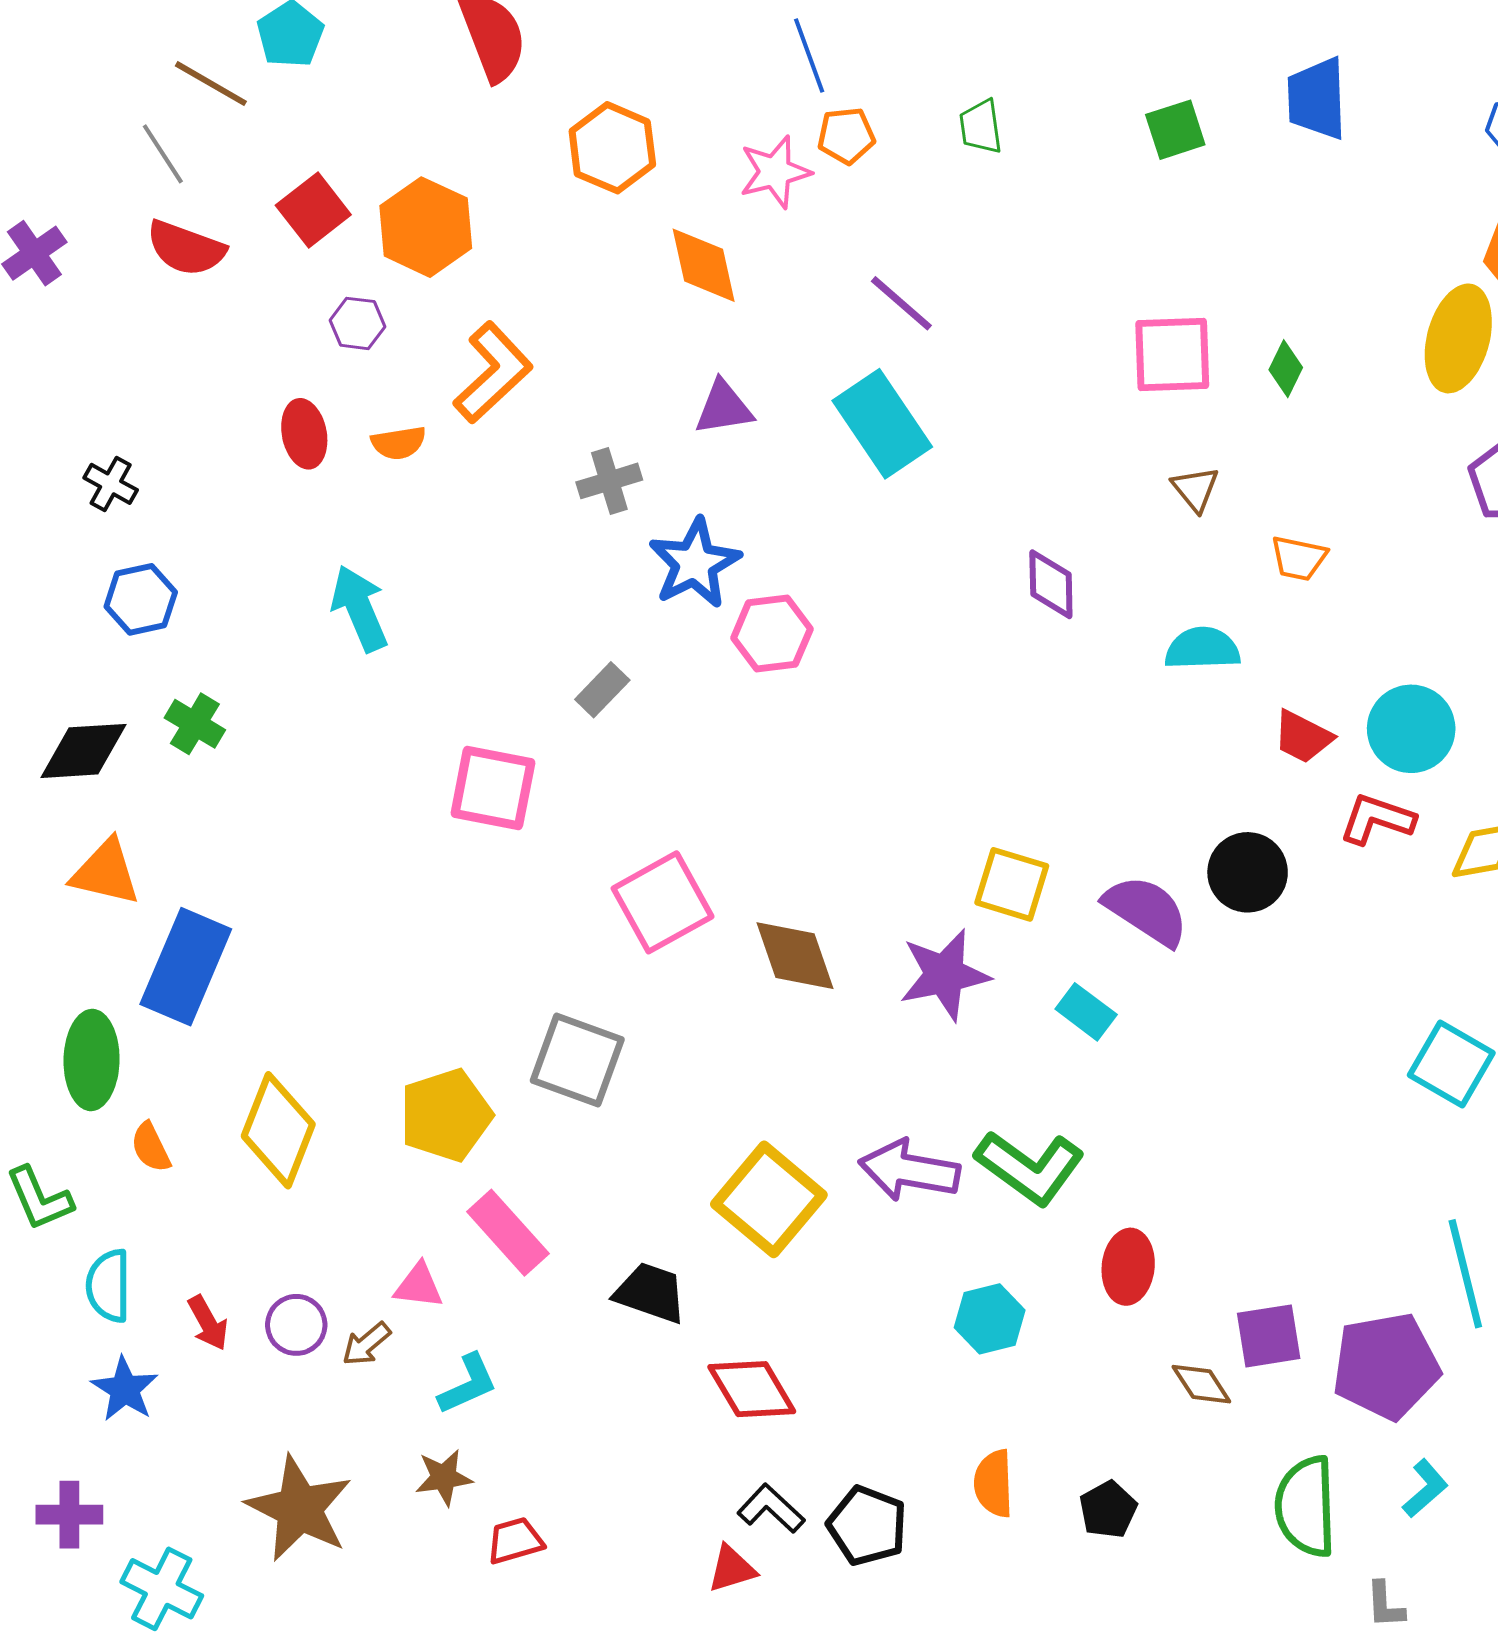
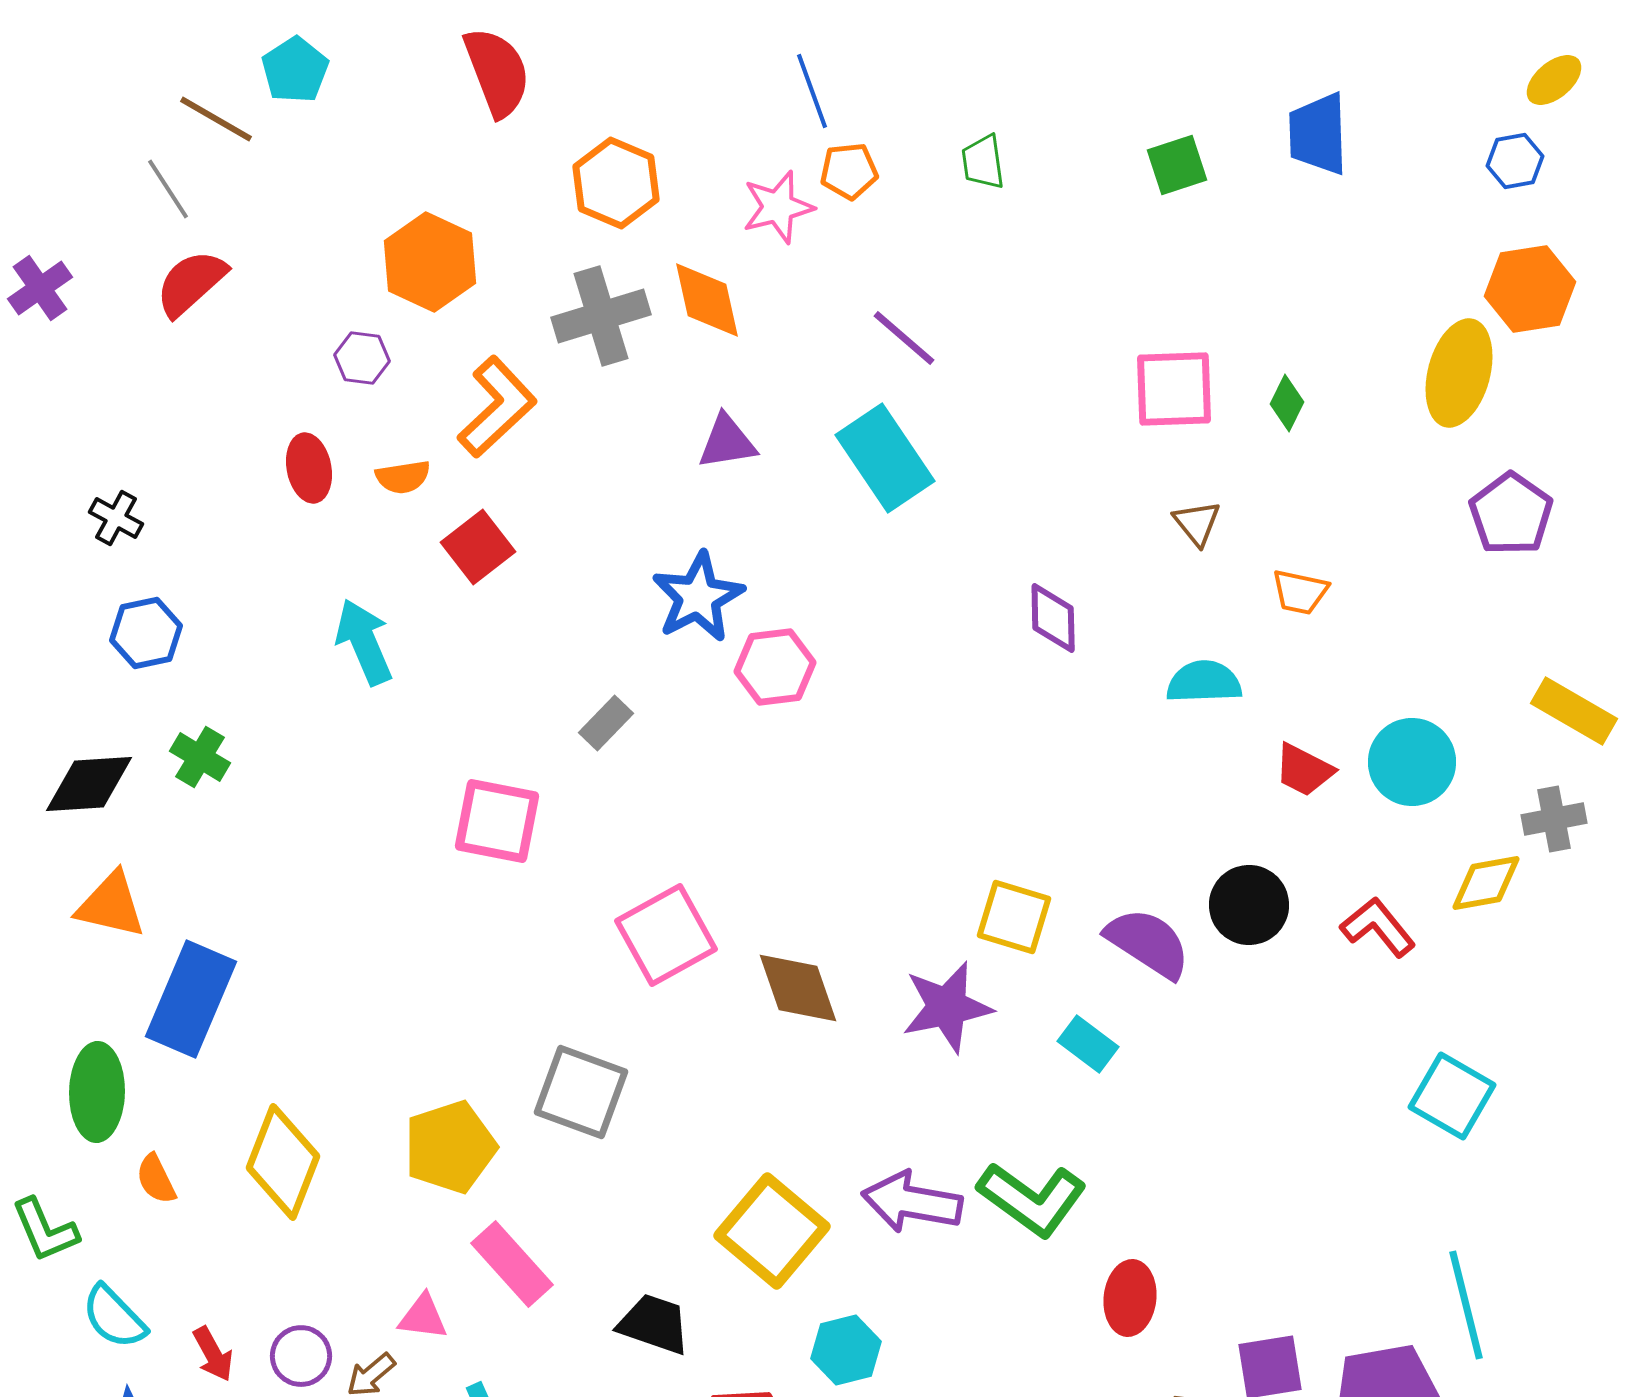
red square: (313, 210) -> (478, 547), moved
red semicircle: (186, 248) -> (191, 283), turned 118
gray cross: (609, 481) -> (601, 316), moved, size x1.5
red L-shape: (1377, 819) -> (1378, 927), moved, turned 32
cyan semicircle: (109, 1286) -> (114, 1317), turned -44
cyan hexagon: (990, 1319) -> (846, 1350), moved

